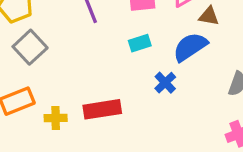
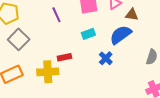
red rectangle: (102, 109) -> (64, 57), moved, size x0.6
yellow cross: (56, 118) -> (48, 72), moved, size x1.5

